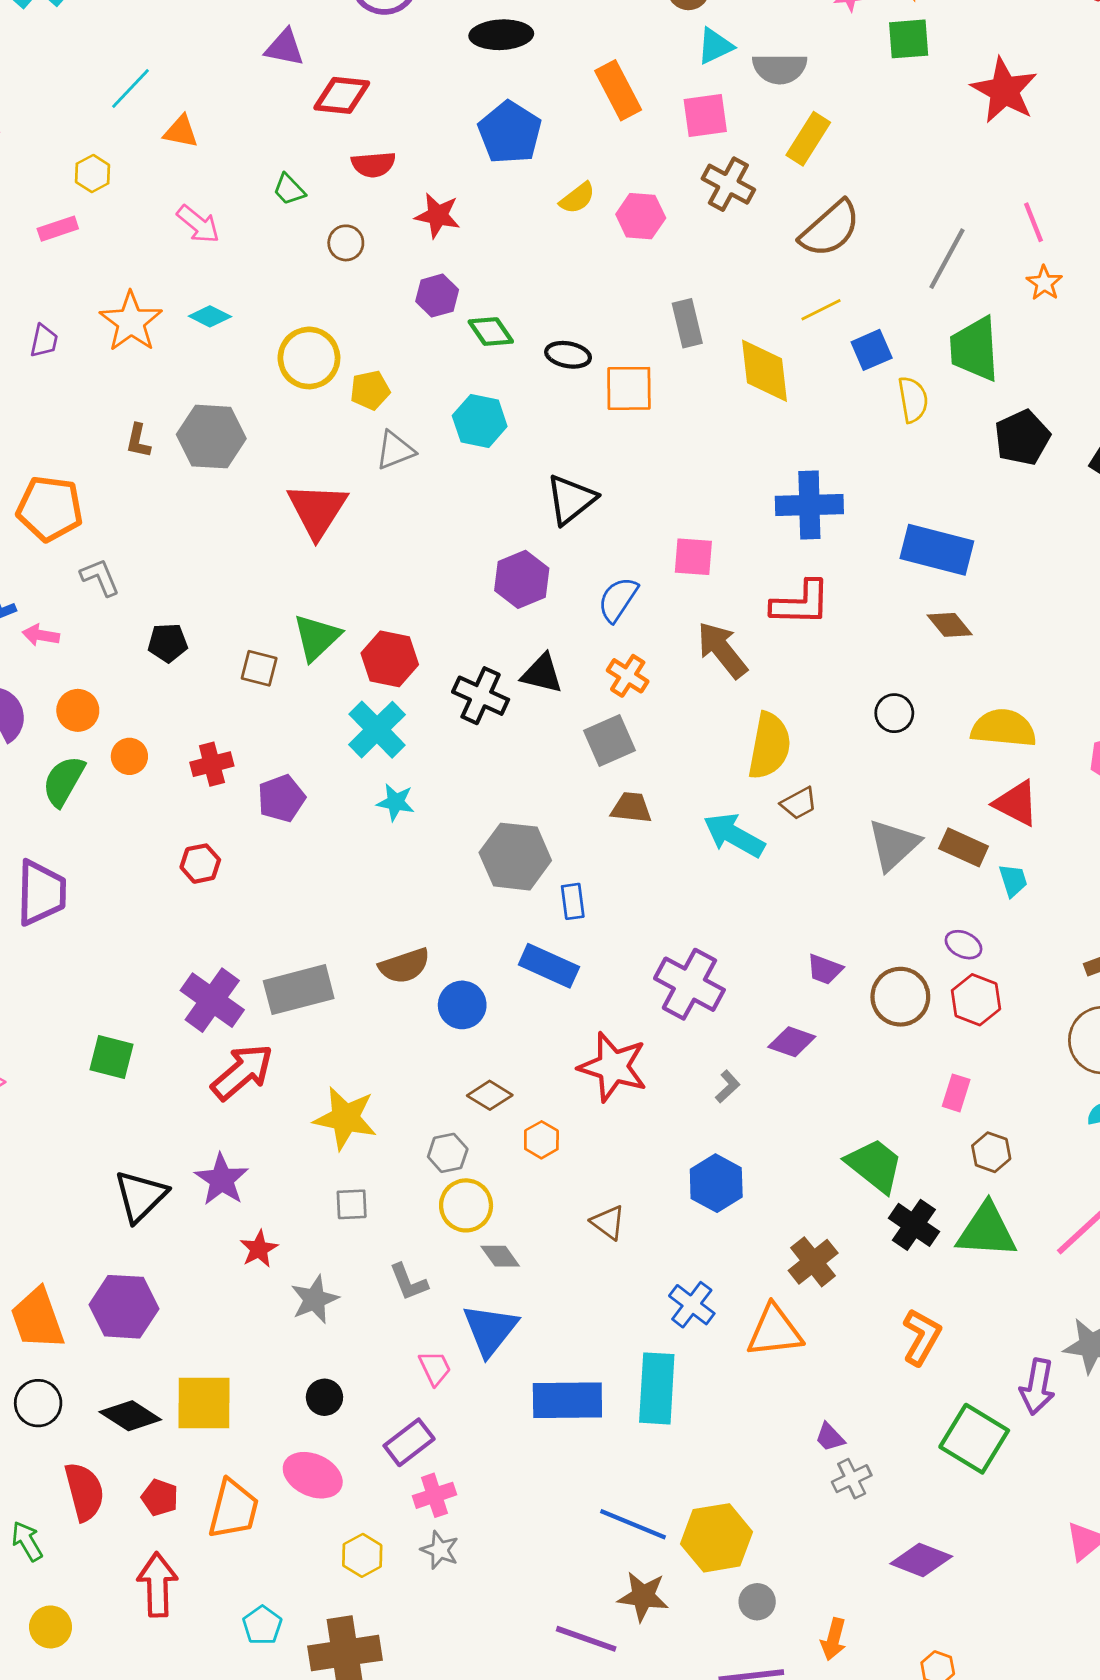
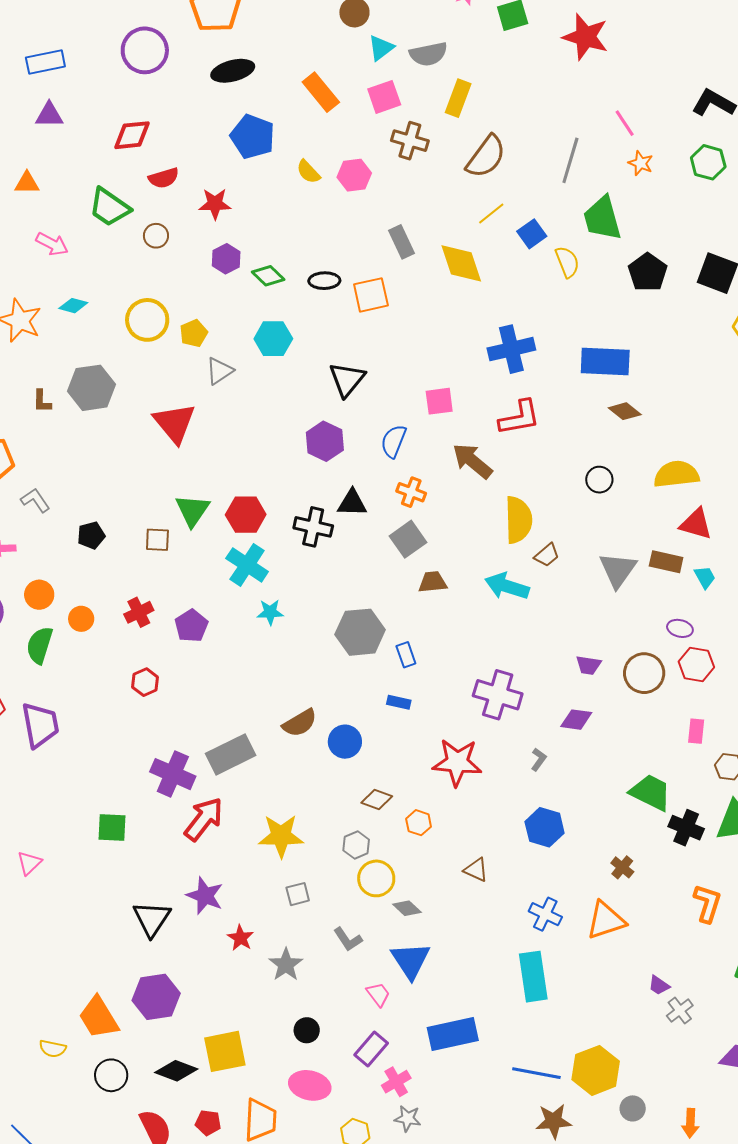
purple triangle: (285, 48) -> (49, 115), moved
green trapezoid: (289, 189) -> (109, 207), size x1.8
yellow semicircle: (577, 198) -> (308, 172), turned 96
blue rectangle: (549, 966) -> (399, 702), size x0.6
brown cross: (813, 1262) -> (622, 867), size x0.7
blue rectangle: (567, 1400) -> (453, 1034), moved

